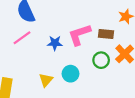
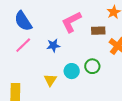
pink L-shape: (80, 35) -> (71, 22), moved
green circle: (101, 60) -> (92, 66), moved

